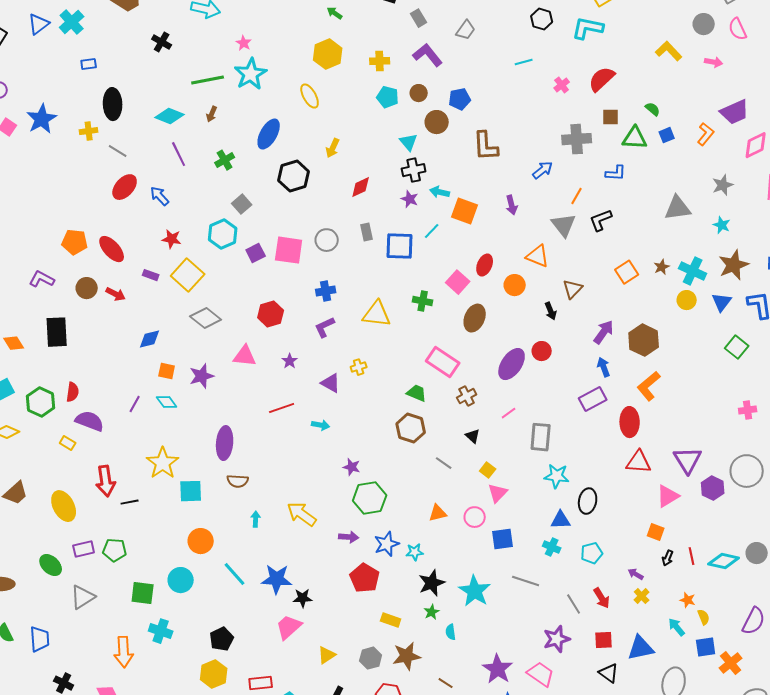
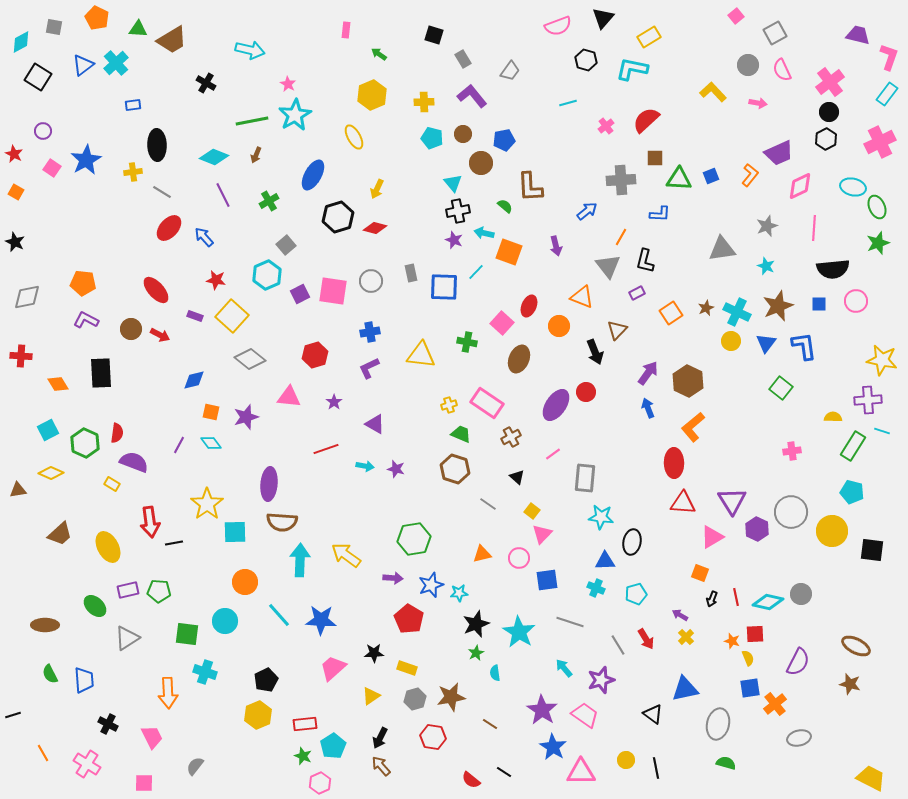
green semicircle: (653, 109) -> (505, 206), moved
red diamond: (361, 187) -> (375, 228), moved, turned 40
black L-shape: (601, 220) -> (645, 261), turned -55
orange pentagon: (75, 242) -> (83, 283), moved
black arrow: (551, 311) -> (595, 352), size x1.4
yellow cross: (359, 367) -> (449, 405), moved
purple rectangle: (593, 399) -> (637, 293), moved, size x0.6
purple star: (352, 467) -> (396, 469), moved
brown semicircle: (238, 481) -> (282, 522), size x1.4
cyan arrow: (256, 519) -> (300, 560), size x2.0
black star: (303, 598) -> (374, 653), moved
yellow rectangle: (391, 620) -> (407, 668), moved
cyan arrow: (677, 627) -> (564, 668), moved
red square: (604, 640) -> (755, 634), moved

